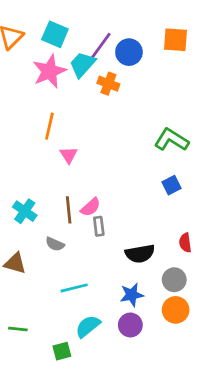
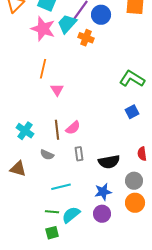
pink star: (49, 71) -> (43, 29), turned -30
gray rectangle: (99, 226) -> (79, 154), moved
green line: (18, 329) -> (52, 212), moved

